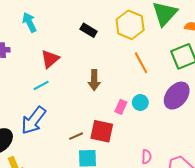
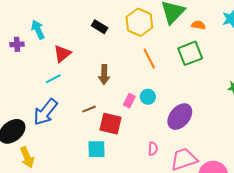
cyan arrow: (29, 22) -> (38, 30), moved
purple ellipse: (177, 96) -> (180, 117), moved
brown line: (76, 136) -> (89, 109), moved

